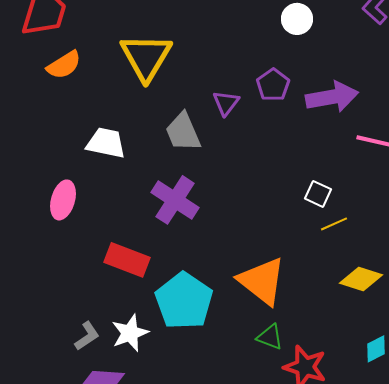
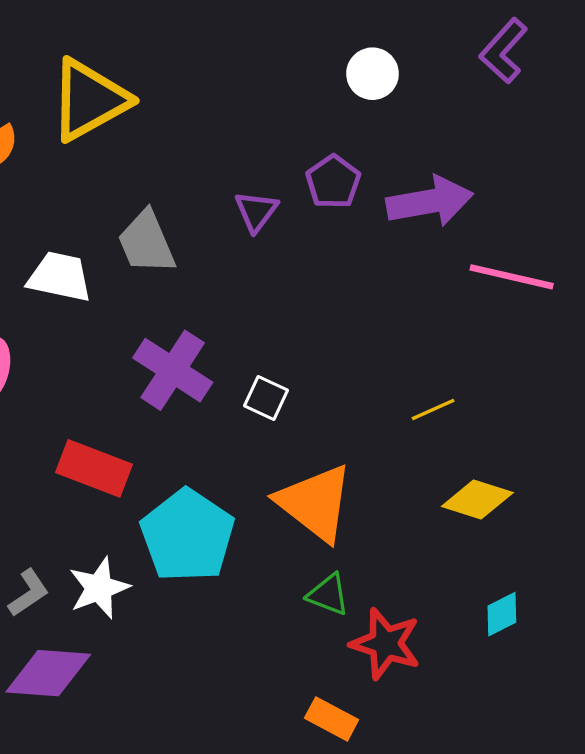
yellow triangle: (146, 57) -> (89, 100), moved, turned 30
gray trapezoid: (183, 132) -> (146, 242), moved
white square: (318, 194) -> (266, 398), moved

